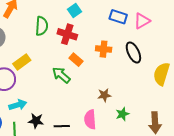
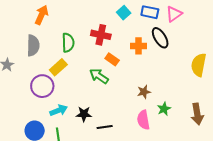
cyan square: (74, 11) -> (124, 13), moved
green semicircle: (42, 26) -> (68, 43), moved
black ellipse: (133, 52) -> (160, 38), moved
pink semicircle: (90, 119) -> (143, 120), moved
black star: (36, 121) -> (84, 114), moved

